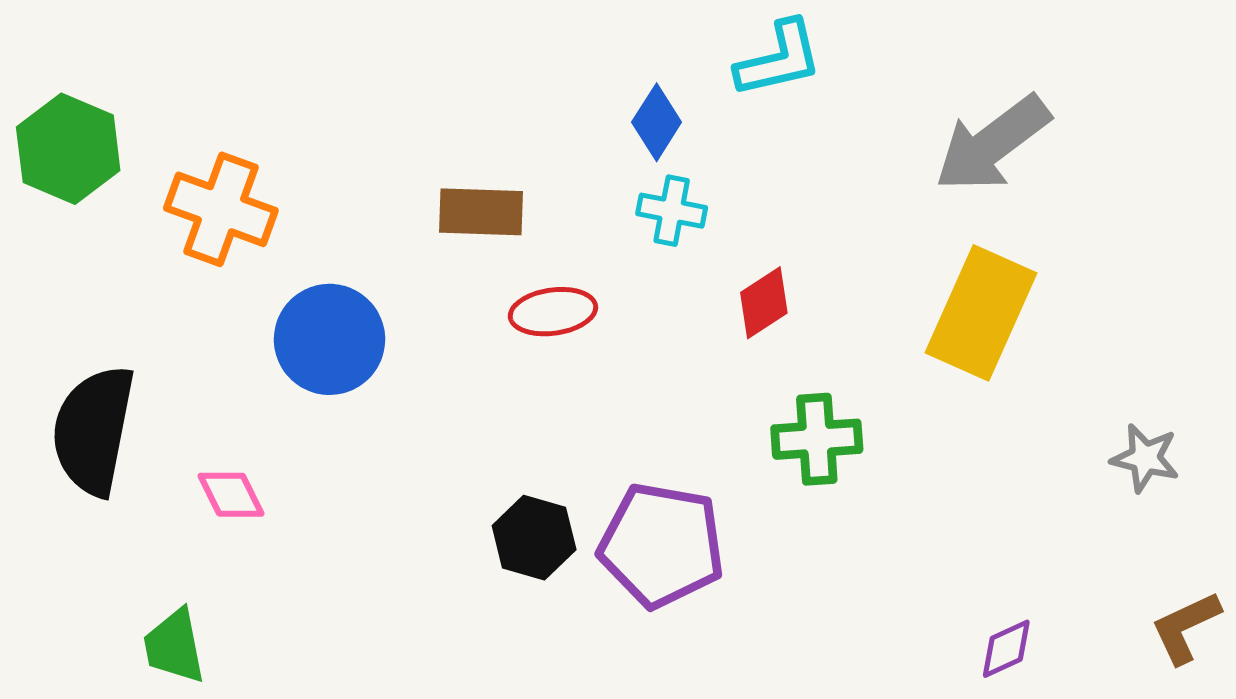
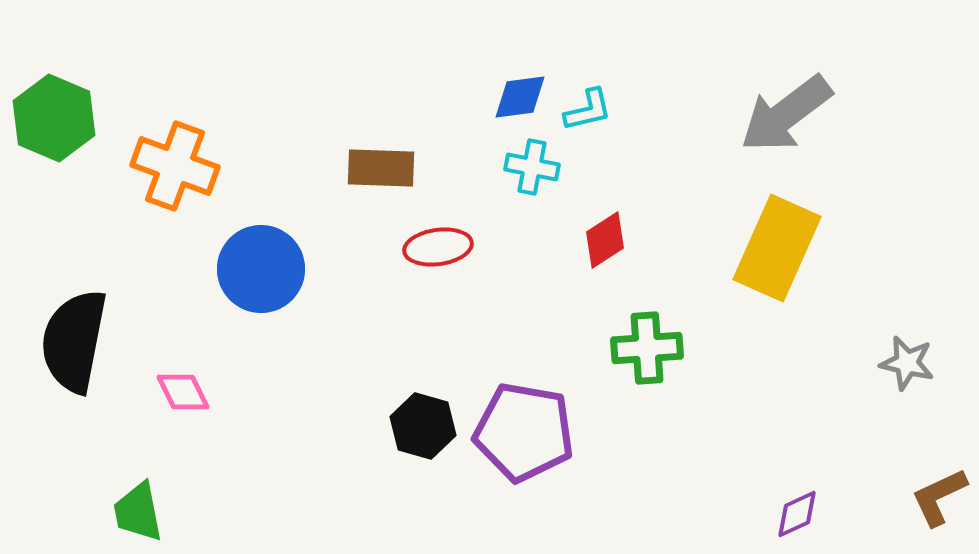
cyan L-shape: (779, 59) -> (588, 110), moved, size x0.7
blue diamond: (657, 122) -> (520, 97), turned 50

